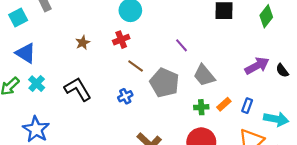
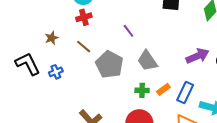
red cross: (121, 40) -> (84, 17), moved
brown star: (83, 43) -> (52, 38), moved
blue cross: (125, 96) -> (56, 72), moved
blue rectangle: (247, 106) -> (185, 93), size x1.5

